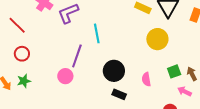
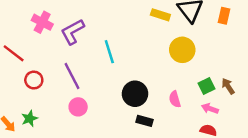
red circle: (22, 54) -> (34, 80), moved
purple line: (77, 56) -> (72, 76), moved, turned -40
pink arrow: (185, 91) -> (210, 109), moved

